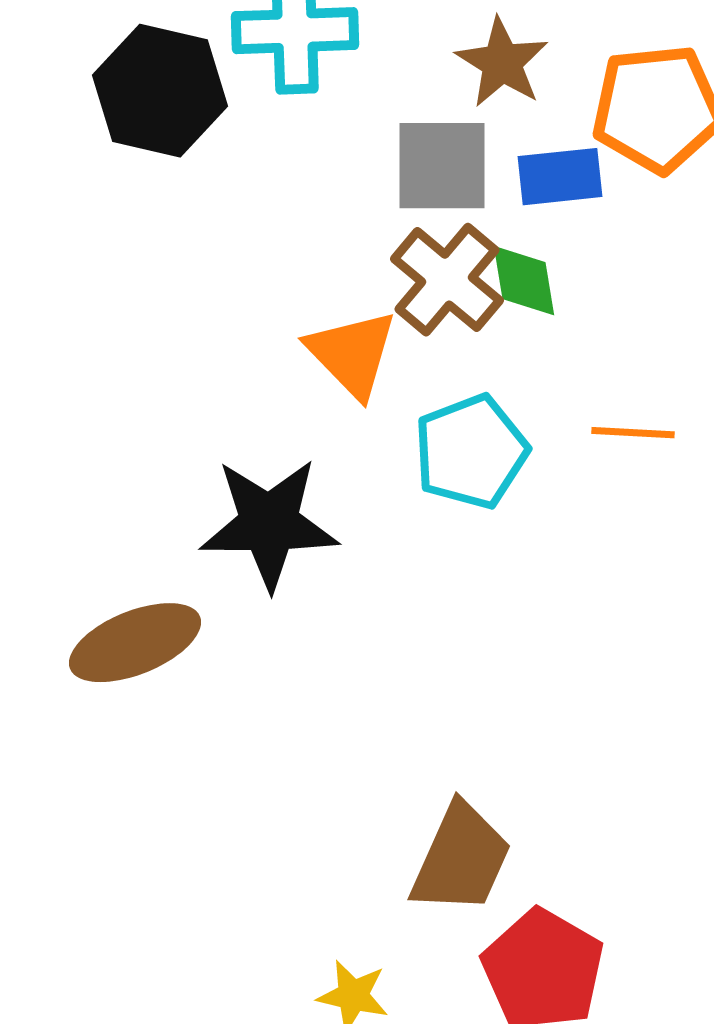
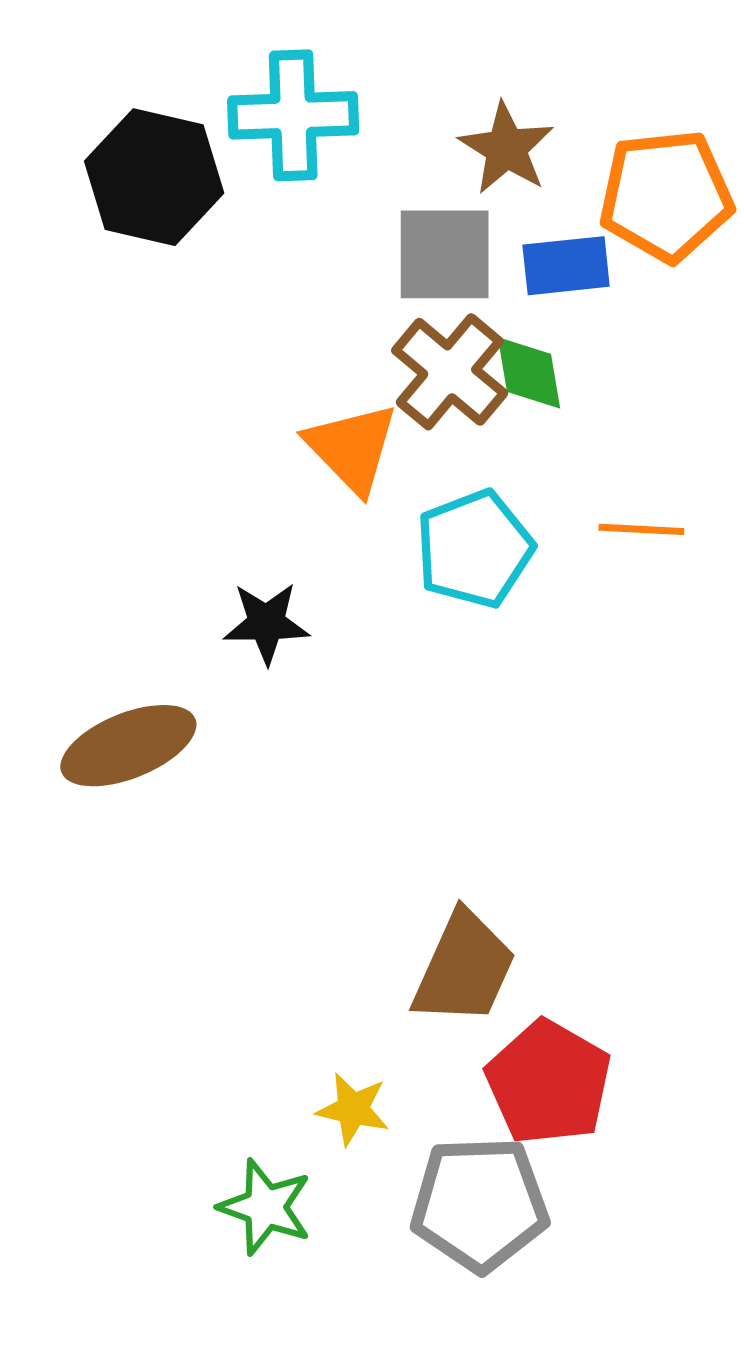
black star: (269, 524) -> (266, 623), size x0.6

